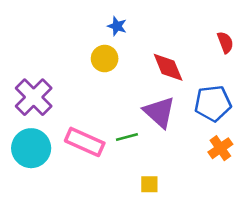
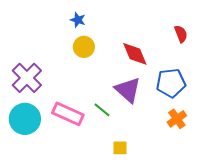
blue star: (117, 26) -> (78, 20), moved
green line: (127, 137) -> (102, 110), turned 54

